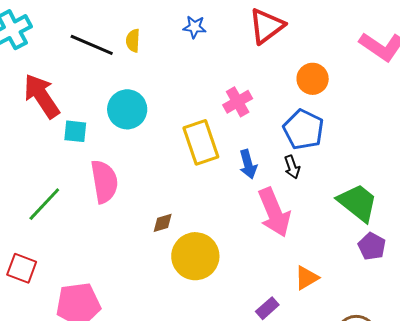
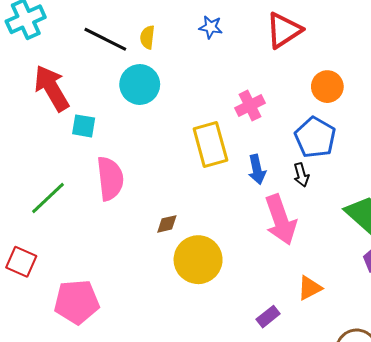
cyan circle: (127, 109) -> (140, 84), moved

